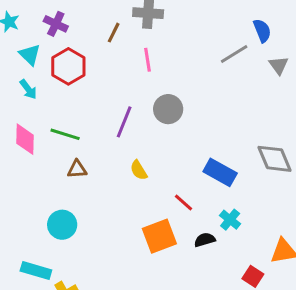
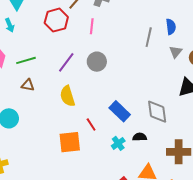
gray line: (234, 54) -> (149, 37), turned -60
red hexagon: (68, 66) -> (56, 20), moved
green line: (65, 134) -> (26, 60), turned -48
yellow semicircle: (139, 170) -> (68, 96), size x1.5
black semicircle: (205, 240) -> (140, 137), moved

